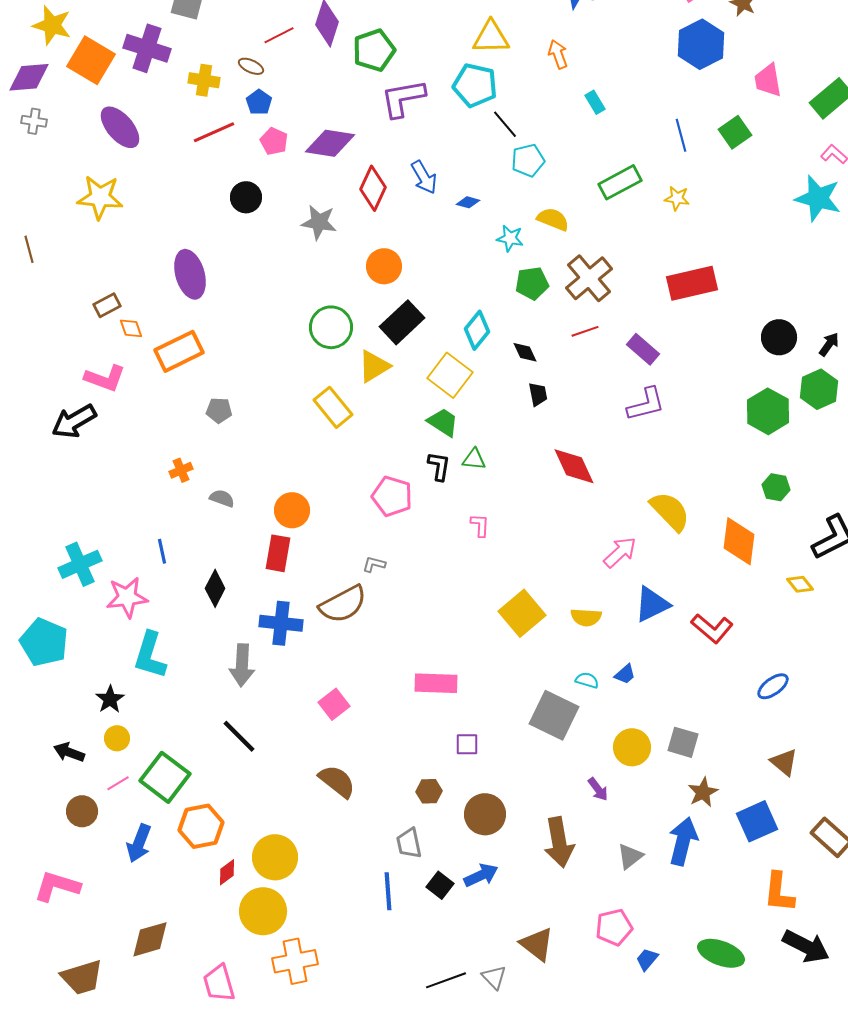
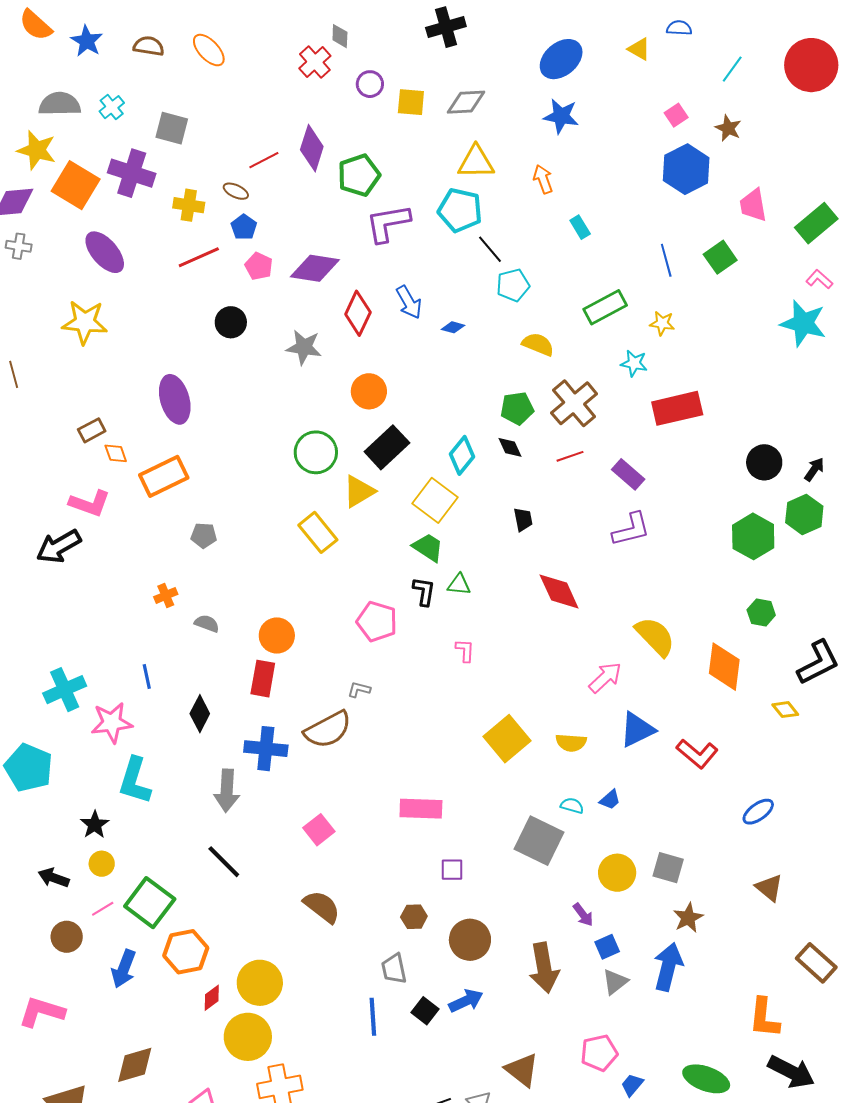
cyan star: (510, 238) -> (634, 363), moved
black diamond: (525, 352) -> (510, 447), moved
blue square: (757, 821) -> (607, 947), moved, size x0.6

